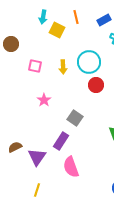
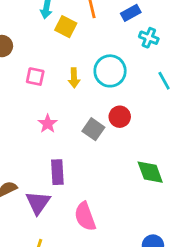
red circle: (96, 85) -> (120, 117), moved
gray square: (75, 118) -> (93, 129), moved
purple rectangle: (61, 141) -> (57, 172), moved, turned -36

